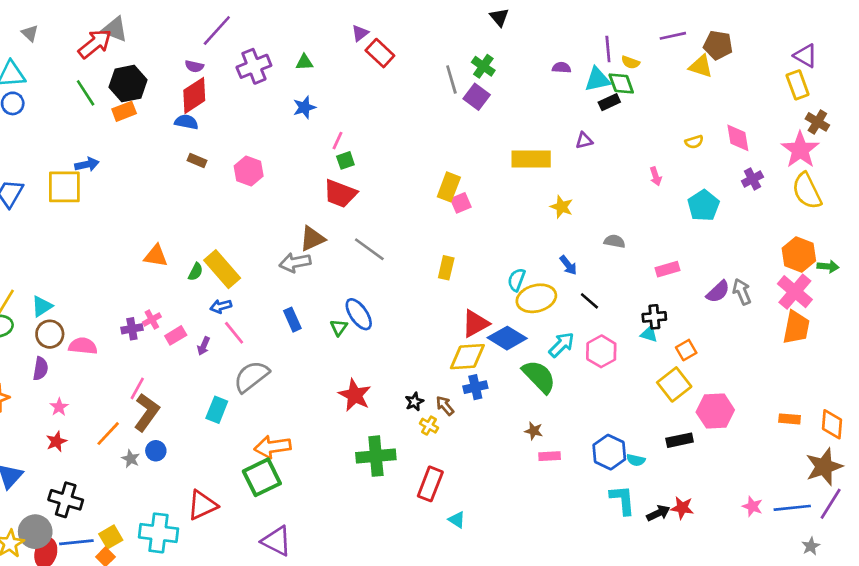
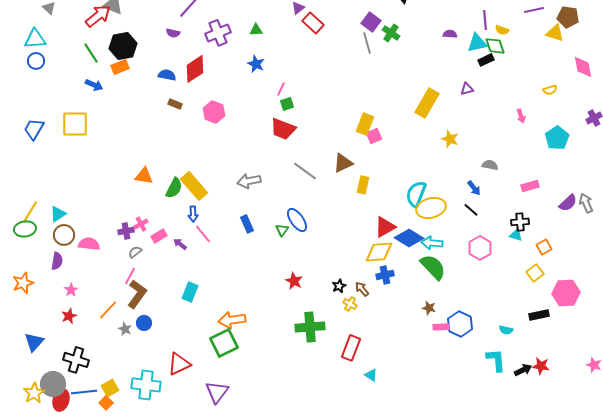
red diamond: (194, 95) -> (195, 69), moved
purple square: (477, 97) -> (371, 22), moved
blue star: (304, 107) -> (256, 64), turned -30
pink diamond: (738, 138) -> (583, 67), moved
yellow rectangle: (531, 159) -> (427, 103), turned -60
blue arrow: (87, 164) -> (94, 85), moved, turned 36
brown triangle: (312, 239) -> (343, 163), moved
blue arrow: (568, 265) -> (474, 188), moved
green semicircle: (196, 272) -> (174, 188), size x1.5
cyan semicircle: (516, 280) -> (416, 194), size x1.5
blue arrow: (221, 306) -> (193, 214), turned -77
cyan arrow: (562, 345) -> (432, 243), moved, turned -130
purple arrow: (204, 346) -> (180, 244), turned 104
gray semicircle: (251, 377) -> (135, 252), moved, size x0.5
yellow square: (674, 384) -> (535, 273), size x0.7
red star: (355, 395) -> (294, 281), size x0.7
blue hexagon: (609, 452) -> (460, 324), moved
purple triangle: (276, 541) -> (217, 392), moved, turned 40

